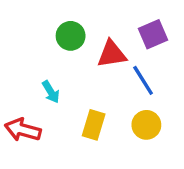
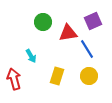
red arrow: (23, 130) -> (14, 79), turned 60

